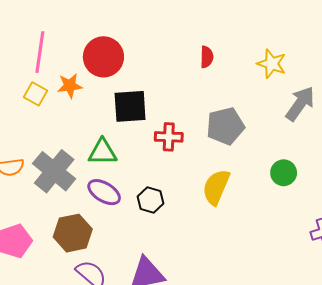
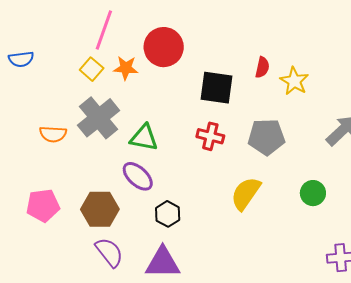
yellow star: (272, 64) -> (294, 81), moved
black square: (130, 106) -> (216, 88), moved
gray cross: (54, 171) -> (98, 118), moved
black hexagon: (150, 200) -> (168, 214), moved

